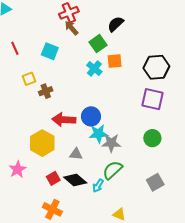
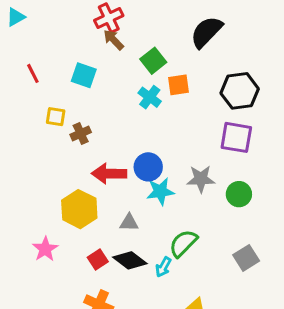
black semicircle: (116, 24) -> (206, 32), moved, size x1.4
yellow square: (29, 79) -> (56, 117), turned 32
gray star: (111, 143) -> (201, 179), moved

